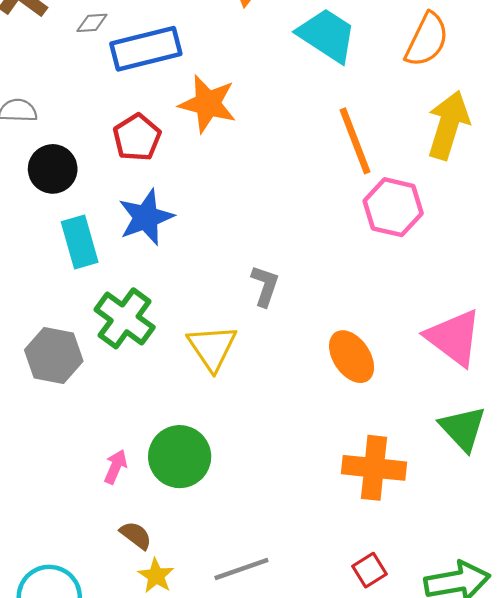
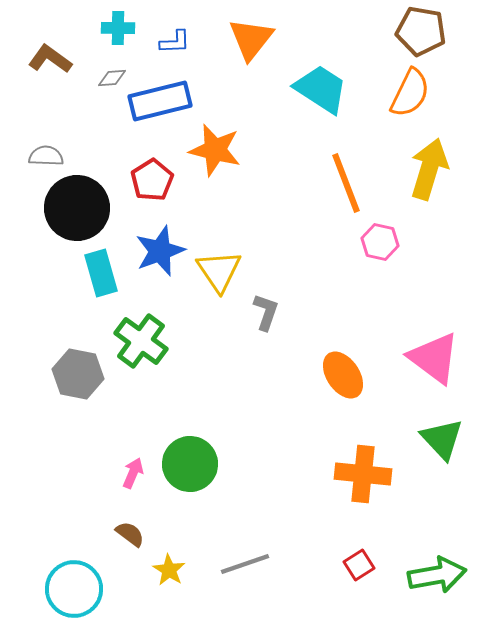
black circle: (53, 169) -> (77, 208), size x1.5
pink hexagon: (393, 207) -> (380, 242), size x0.7
yellow triangle: (212, 348) -> (219, 271), moved
brown semicircle: (136, 535) -> (130, 534), moved

